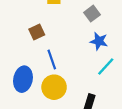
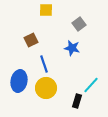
blue star: (99, 41) -> (72, 48), moved
cyan line: (106, 66) -> (91, 85), moved

